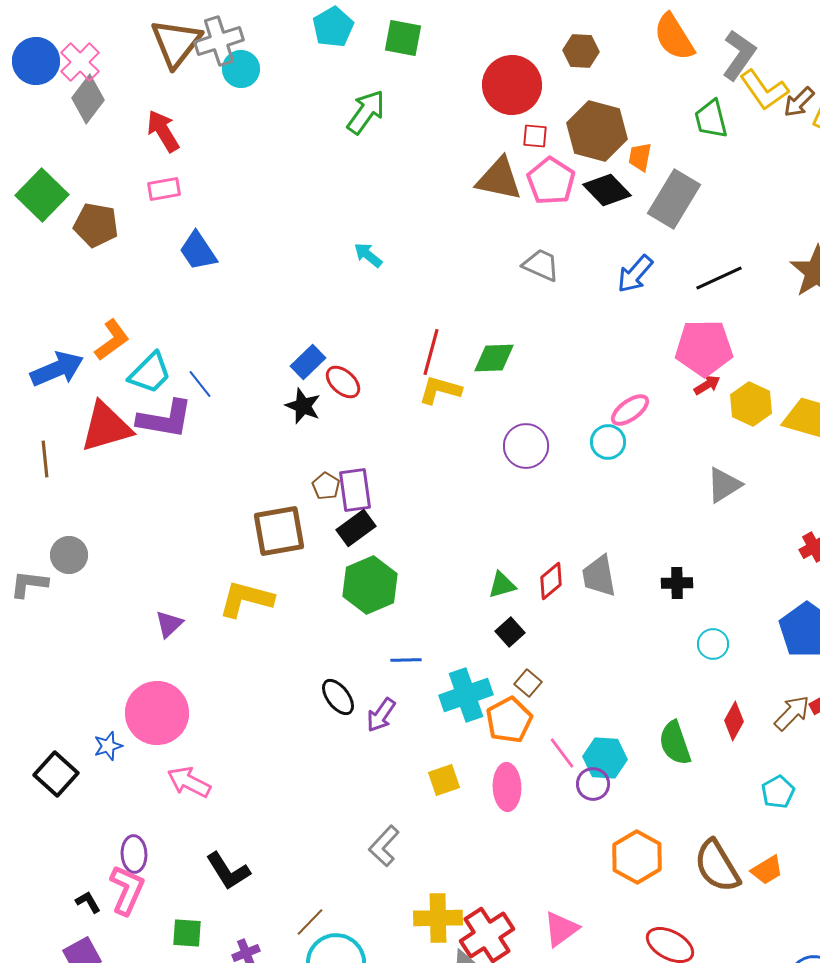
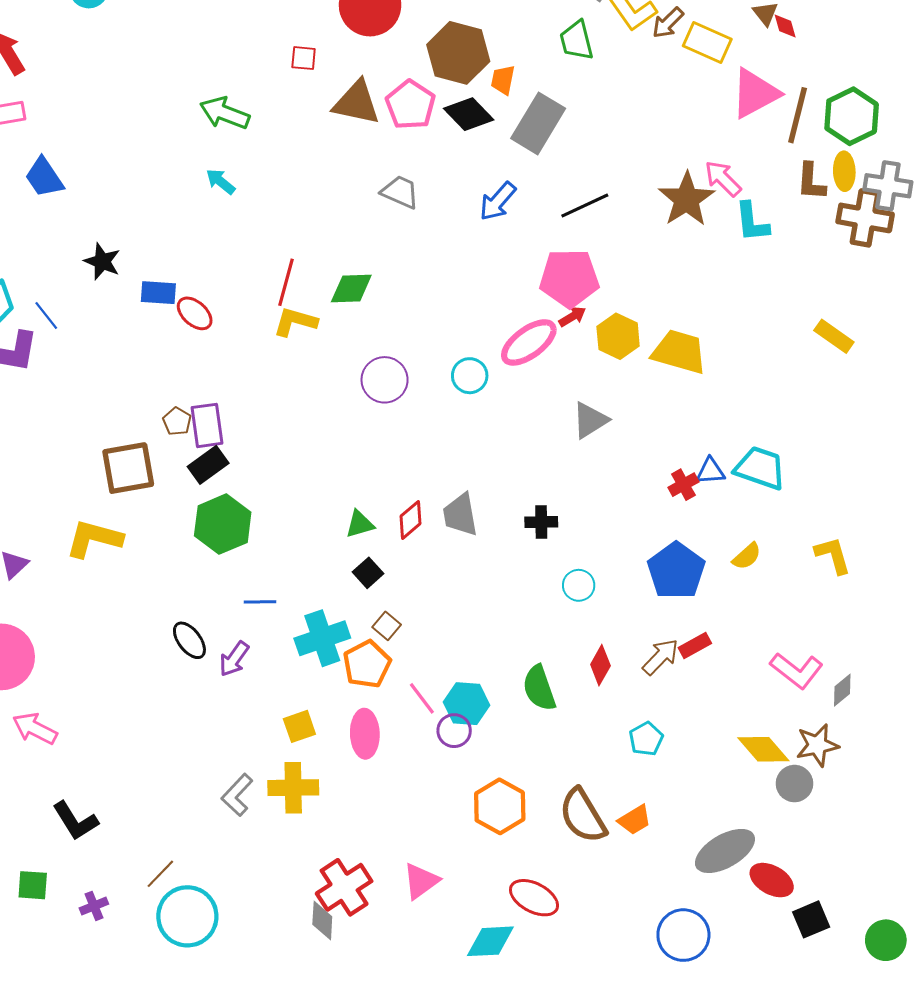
green arrow: (366, 112) -> (225, 113), moved, turned -105
red square: (535, 136) -> (304, 58), moved
blue rectangle: (308, 362) -> (158, 293), turned 48
black star: (303, 406) -> (102, 262), moved
pink ellipse: (630, 410) -> (529, 342), moved, size x1.4
yellow cross: (438, 918) -> (293, 788), moved

